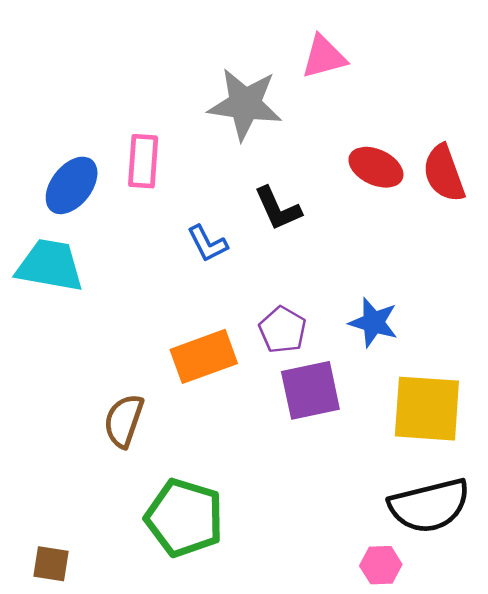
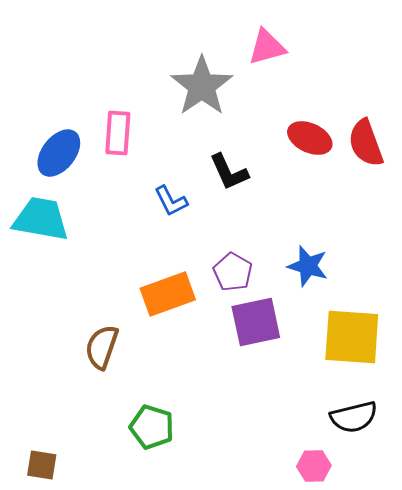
gray star: (245, 104) -> (202, 86), turned 30
black semicircle: (429, 506) -> (354, 417), size x0.7
green pentagon: (184, 518) -> (152, 427), size x0.7

